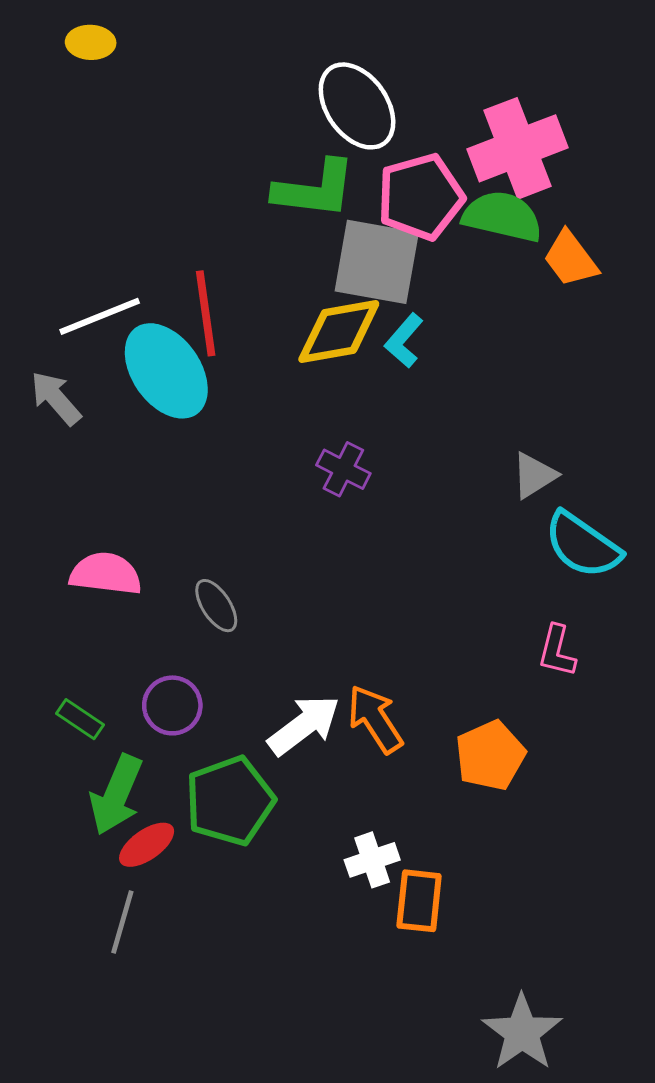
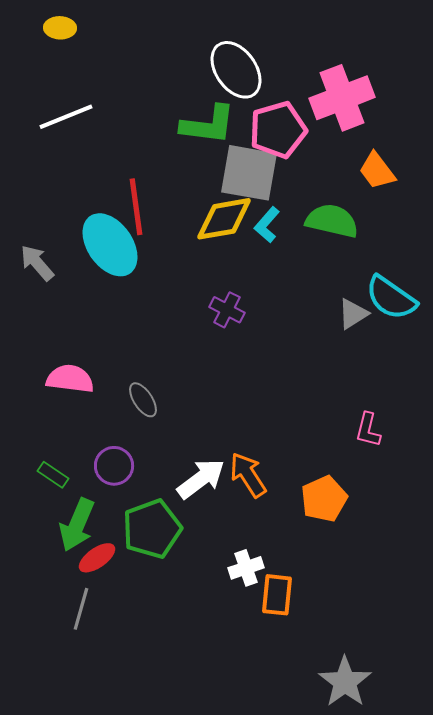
green semicircle: (502, 216) -> (332, 221), moved
white line: (100, 316) -> (66, 117), moved
cyan semicircle: (583, 545) -> (391, 298), moved

